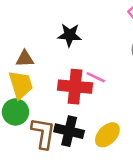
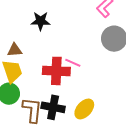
black star: (70, 35) -> (41, 21), moved

